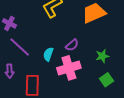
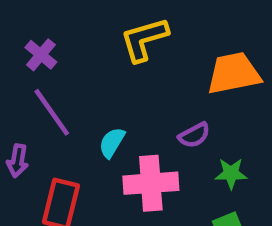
purple semicircle: (72, 45) -> (194, 135), moved

